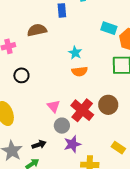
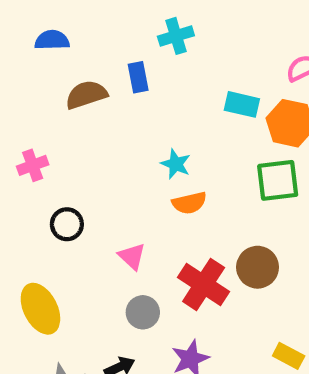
brown semicircle: (37, 30) -> (86, 95), moved
pink triangle: (54, 106) -> (132, 256), moved
gray circle: (62, 126) -> (143, 312), moved

